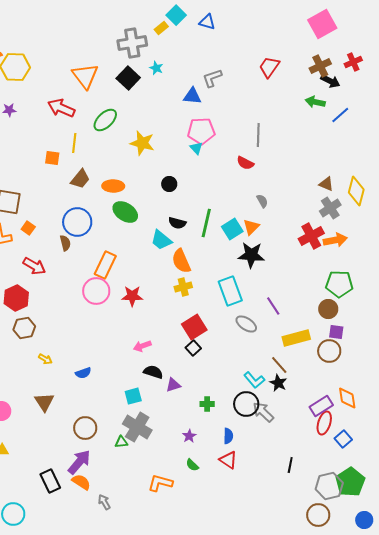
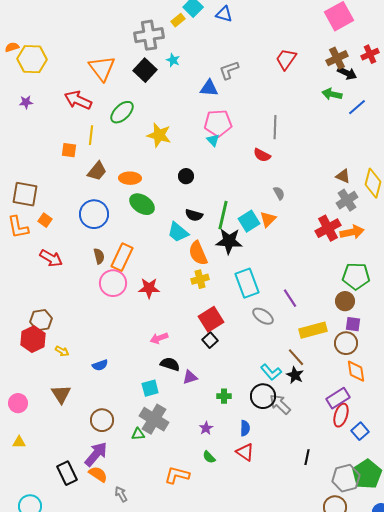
brown semicircle: (65, 243) -> (99, 256), moved
black star: (251, 255) -> (229, 241), moved
red hexagon: (16, 298) -> (33, 339), moved
orange diamond: (347, 398) -> (356, 371), moved

